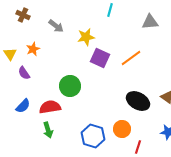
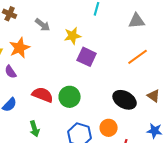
orange star: (33, 49) -> (20, 48), size x1.5
orange line: (131, 58) -> (138, 57), moved
green circle: (70, 86) -> (70, 97), moved
red semicircle: (50, 107) -> (43, 95), moved, turned 30

